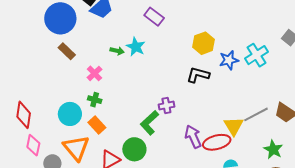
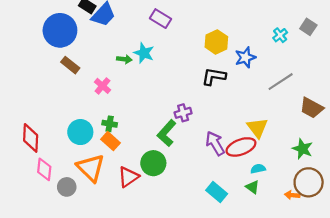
cyan cross: (256, 55) -> (280, 35), moved, size x0.6
green cross: (95, 100) -> (110, 124), moved
gray line: (256, 114) -> (281, 82), moved

